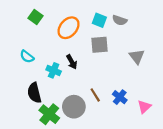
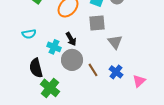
cyan semicircle: (27, 57) -> (29, 34), turned -48
gray triangle: (137, 57) -> (115, 42), moved
gray circle: (74, 107) -> (72, 60), moved

